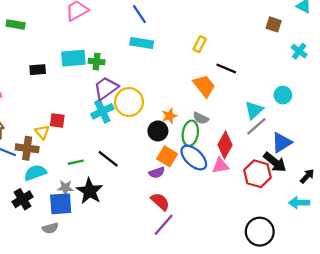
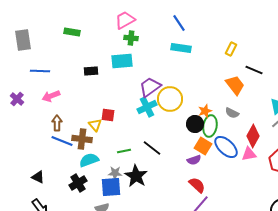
green cross: (97, 62) -> (131, 38), moved
green ellipse: (190, 133) -> (210, 126), moved

